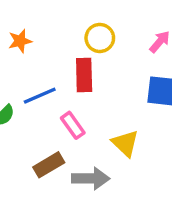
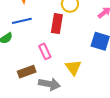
blue line: (40, 96) -> (22, 21), moved

